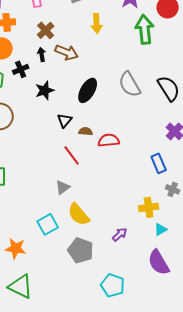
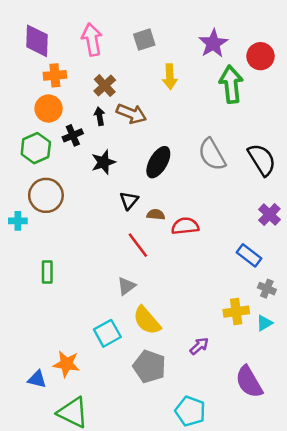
blue rectangle: (159, 163) -> (249, 255), turned -30
cyan triangle: (161, 229) -> (264, 323), moved

